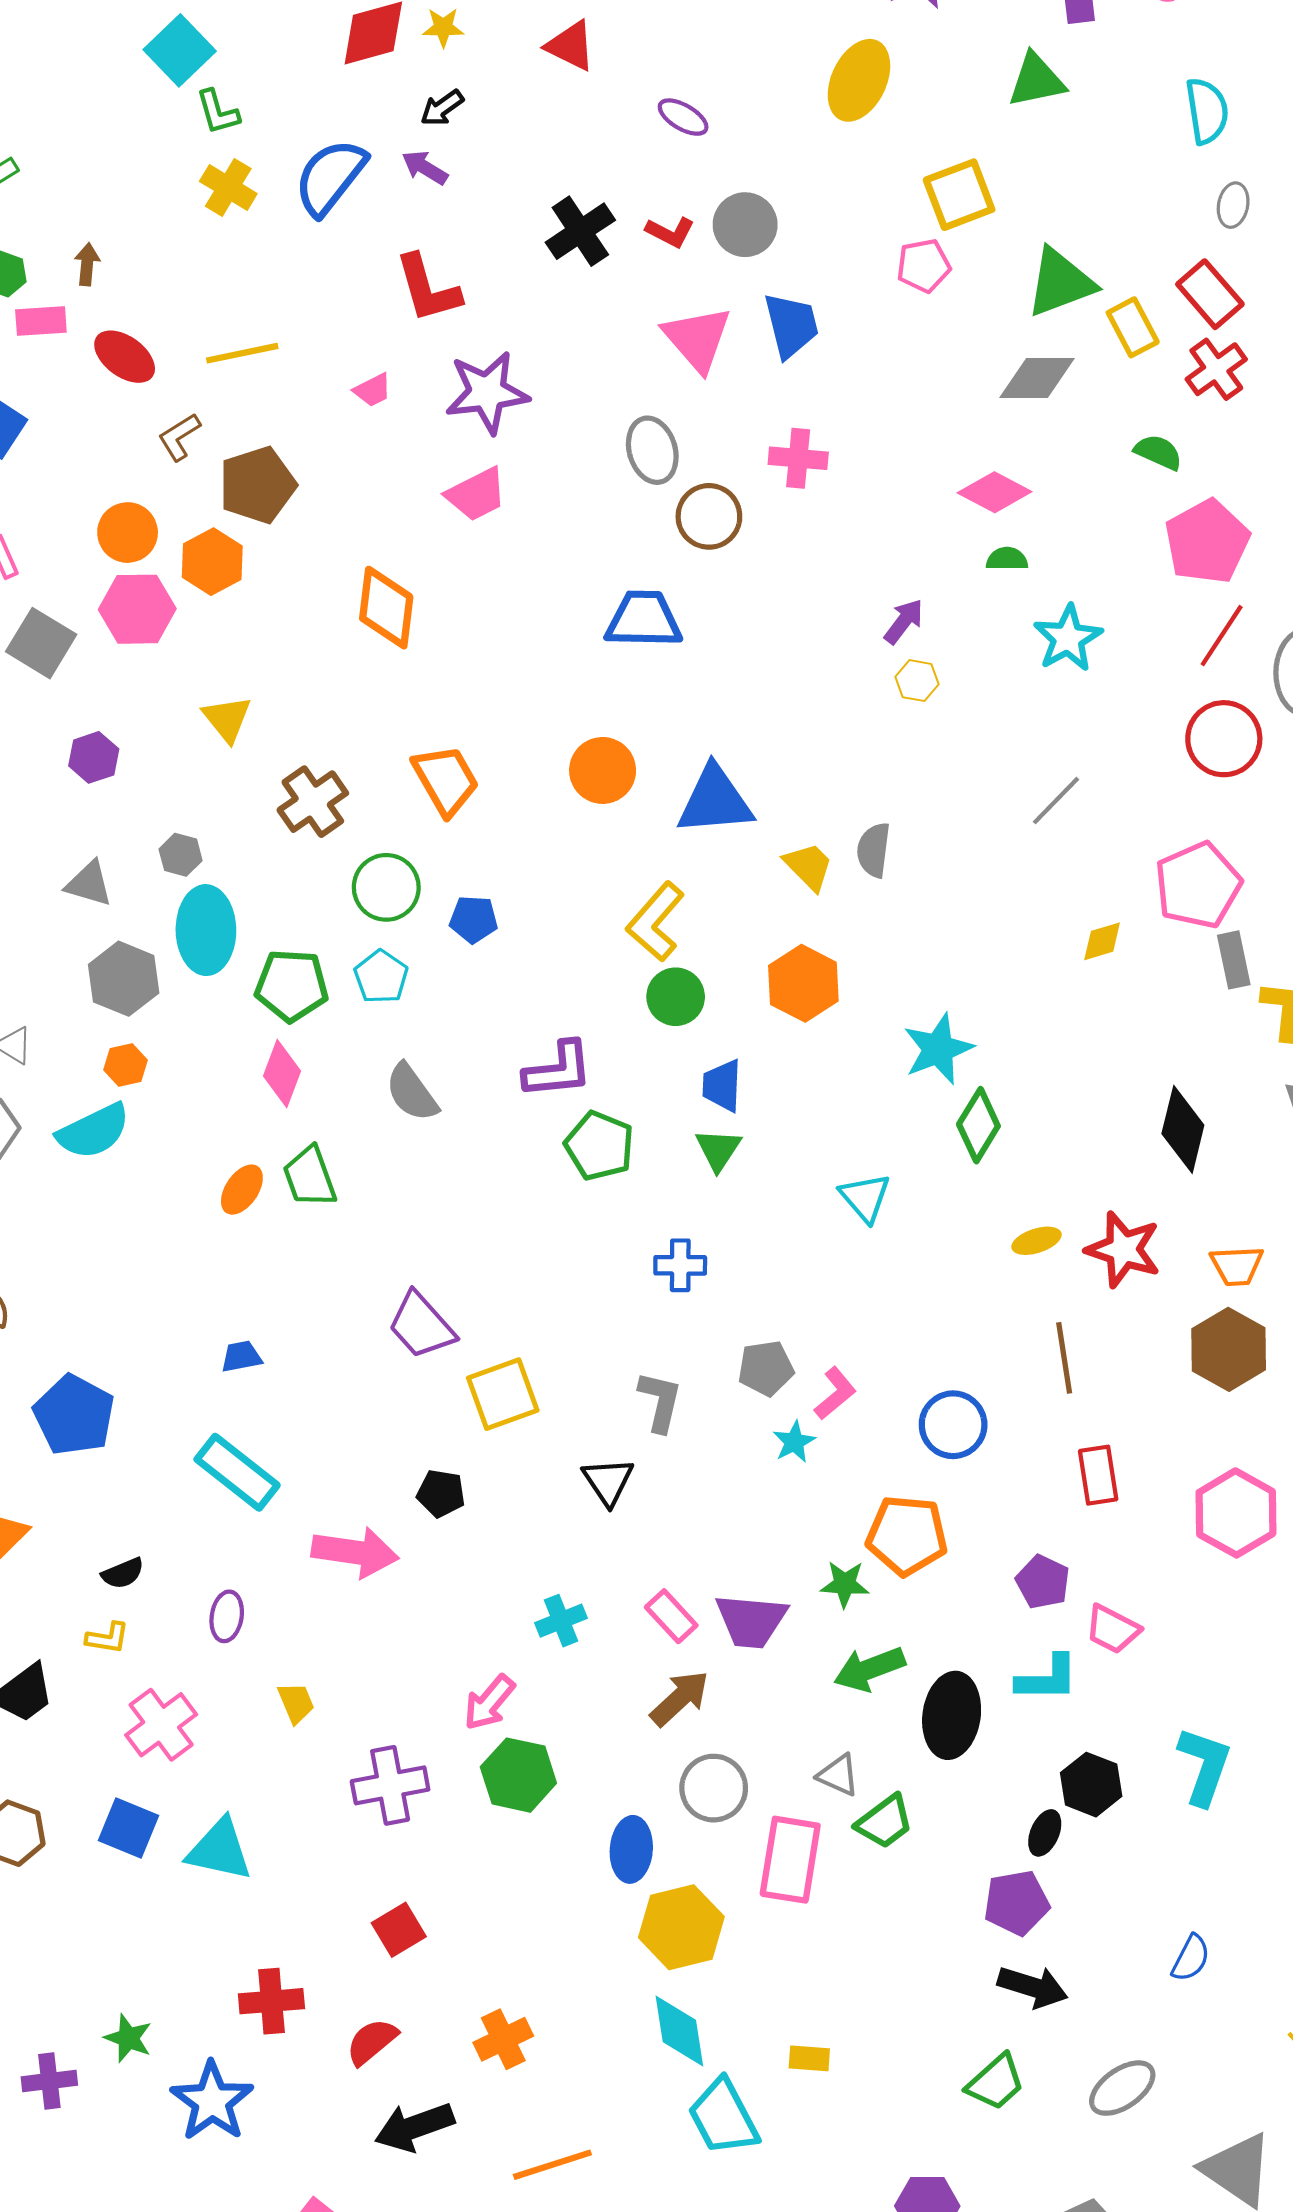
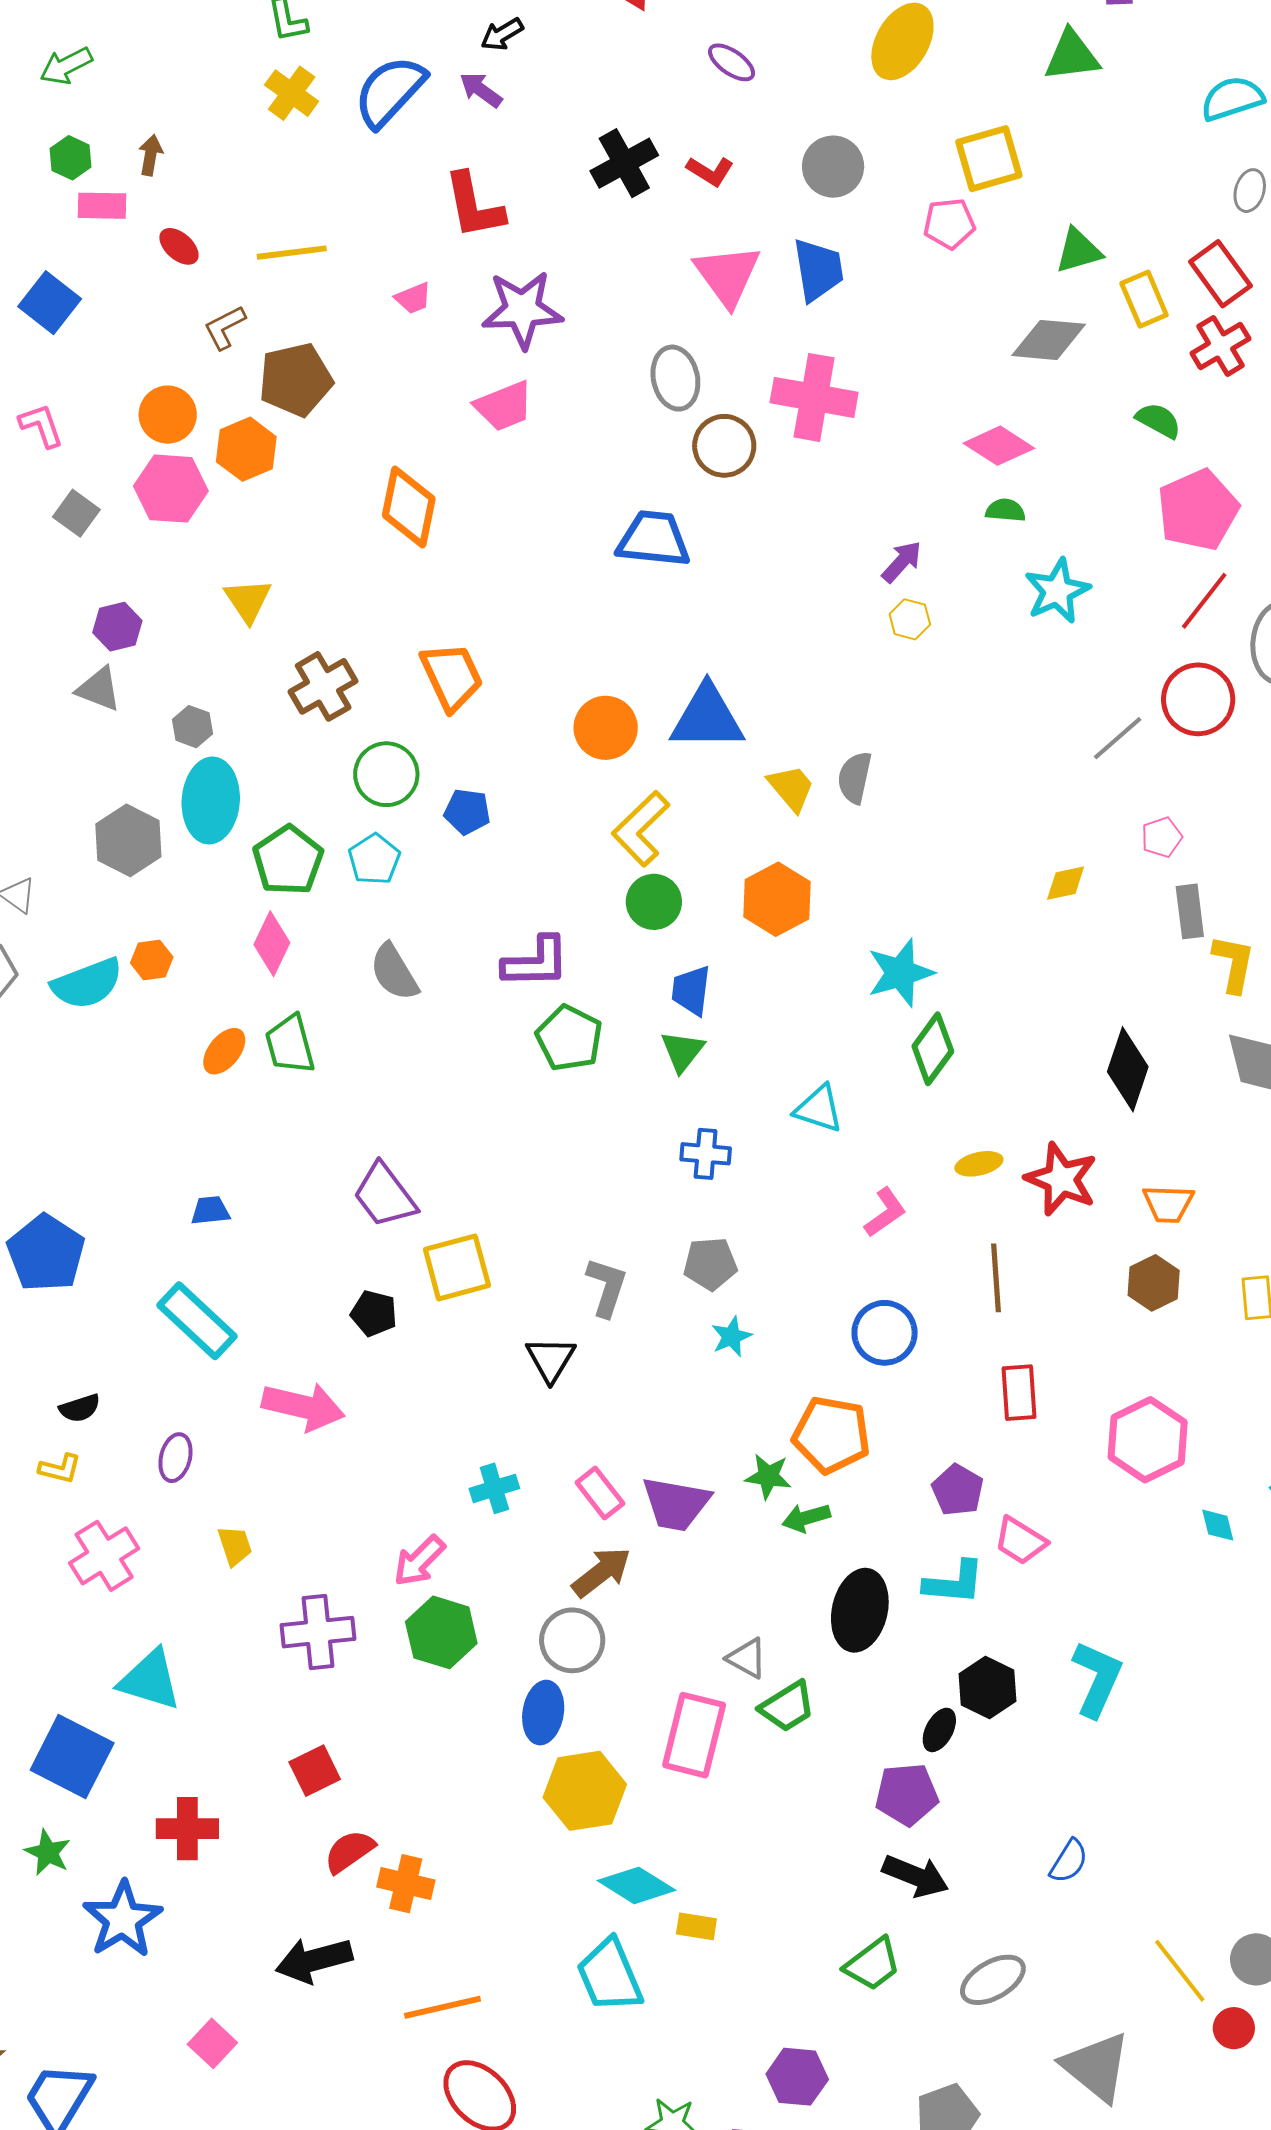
cyan semicircle: (1207, 111) -> (1232, 99), turned -104
gray circle: (745, 225) -> (833, 167), moved
green triangle: (1060, 283) -> (1078, 251), size x0.7
red ellipse: (125, 357) -> (179, 246), size x0.7
pink cross: (798, 458) -> (814, 397), size x1.5
gray square: (41, 643) -> (76, 513), size x0.7
orange circle: (603, 770) -> (606, 728), moved
gray line: (1056, 801) -> (1118, 738), moved
gray triangle: (89, 884) -> (99, 689), moved
pink pentagon: (1198, 885) -> (1162, 837), size x0.5
green pentagon: (292, 985) -> (288, 860), turned 30
orange hexagon: (125, 1065) -> (152, 960), moved
cyan triangle: (865, 1198) -> (819, 1109), turned -36
blue cross: (680, 1265) -> (706, 1154), moved
brown hexagon: (1229, 1349) -> (1154, 1283), size x0.7
pink L-shape: (835, 1393) -> (885, 1212), moved
black pentagon: (441, 1493) -> (374, 1313), moved
green arrow: (869, 1669) -> (806, 1518), moved, size x0.7
gray circle: (714, 1788) -> (572, 1640), moved
blue square: (129, 1828) -> (72, 1757), moved, size x1.4
cyan diamond: (679, 2031) -> (636, 1885), moved, turned -54
orange cross: (503, 2039) -> (406, 1884), turned 34
red semicircle: (372, 2042) -> (349, 1851), moved

